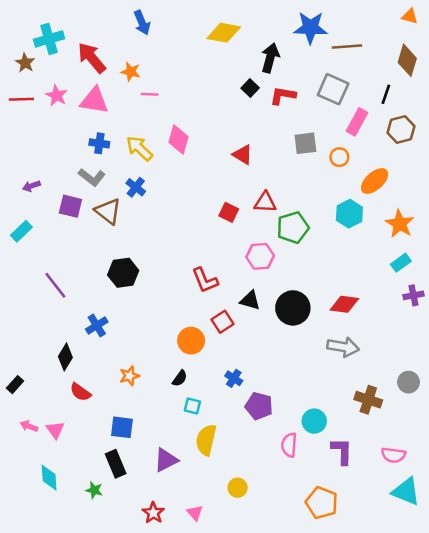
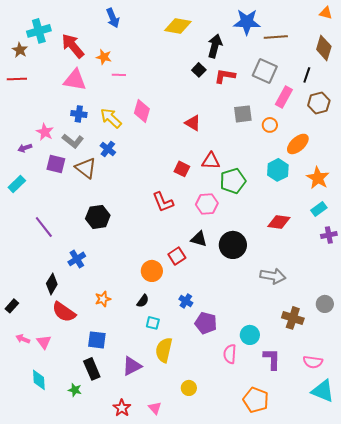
pink star: (57, 96) -> (45, 132), moved
red L-shape: (205, 280) -> (163, 202), moved
red diamond: (344, 304) -> (279, 222), moved
red semicircle: (80, 392) -> (64, 312), size x1.4

